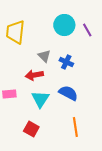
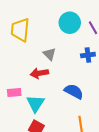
blue cross: (66, 62) -> (88, 55), moved, turned -32
cyan triangle: (40, 99) -> (35, 104), moved

